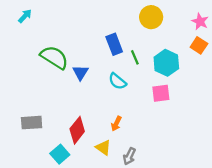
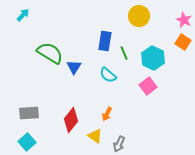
blue rectangle: (114, 44) -> (105, 41), turned 30
pink square: (161, 93) -> (148, 86), turned -30
cyan square: (60, 154) -> (27, 142), moved

